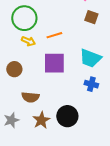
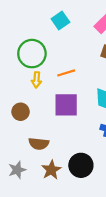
yellow arrow: (28, 41) -> (36, 80), turned 72

